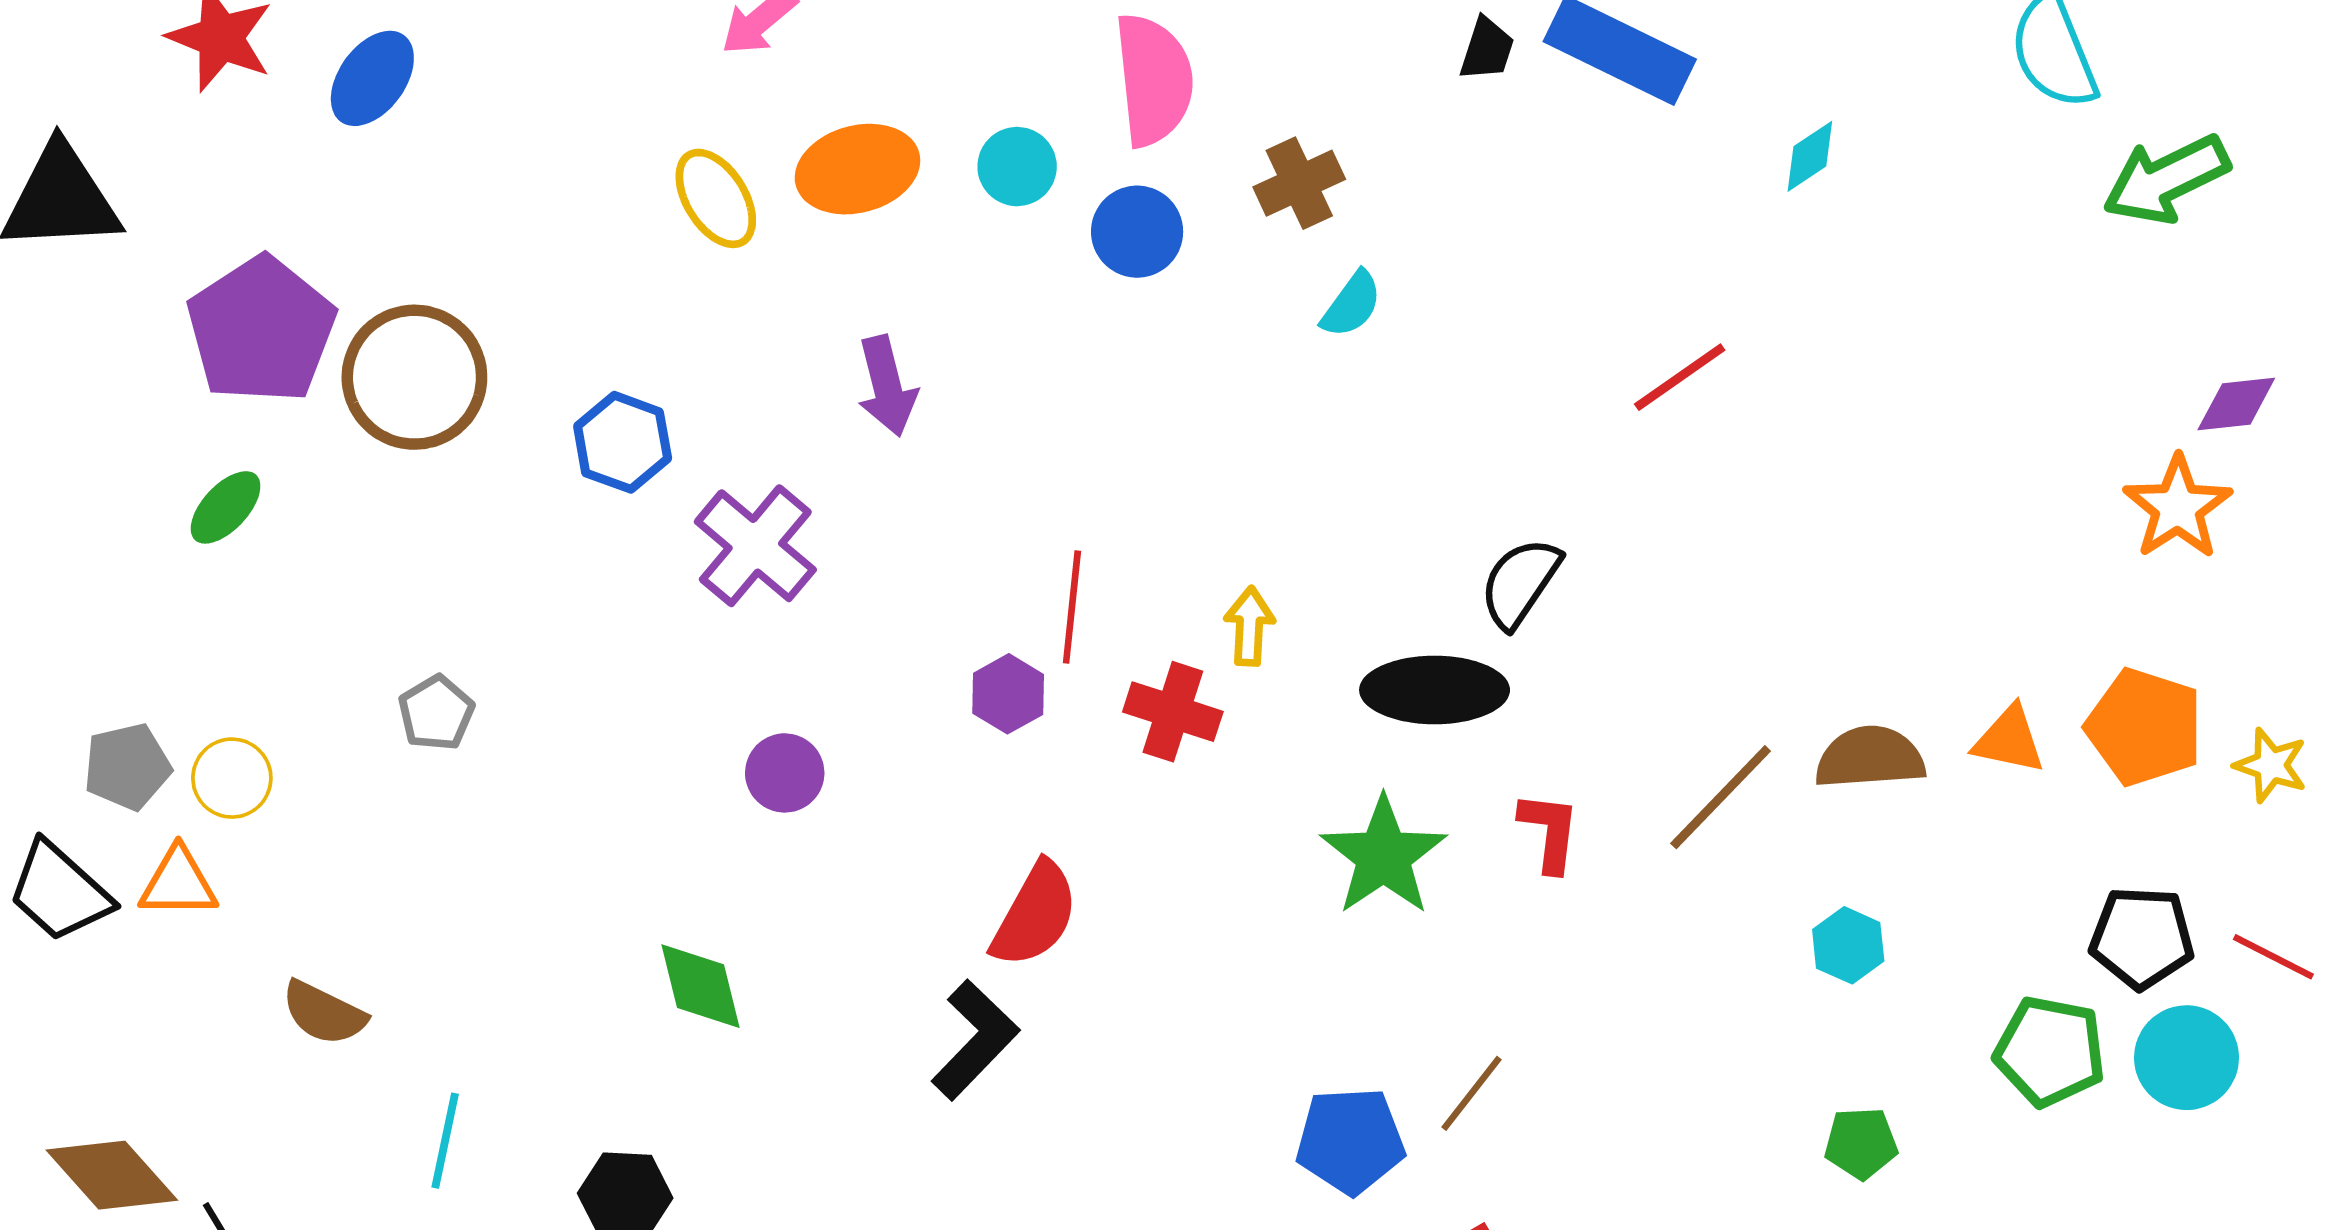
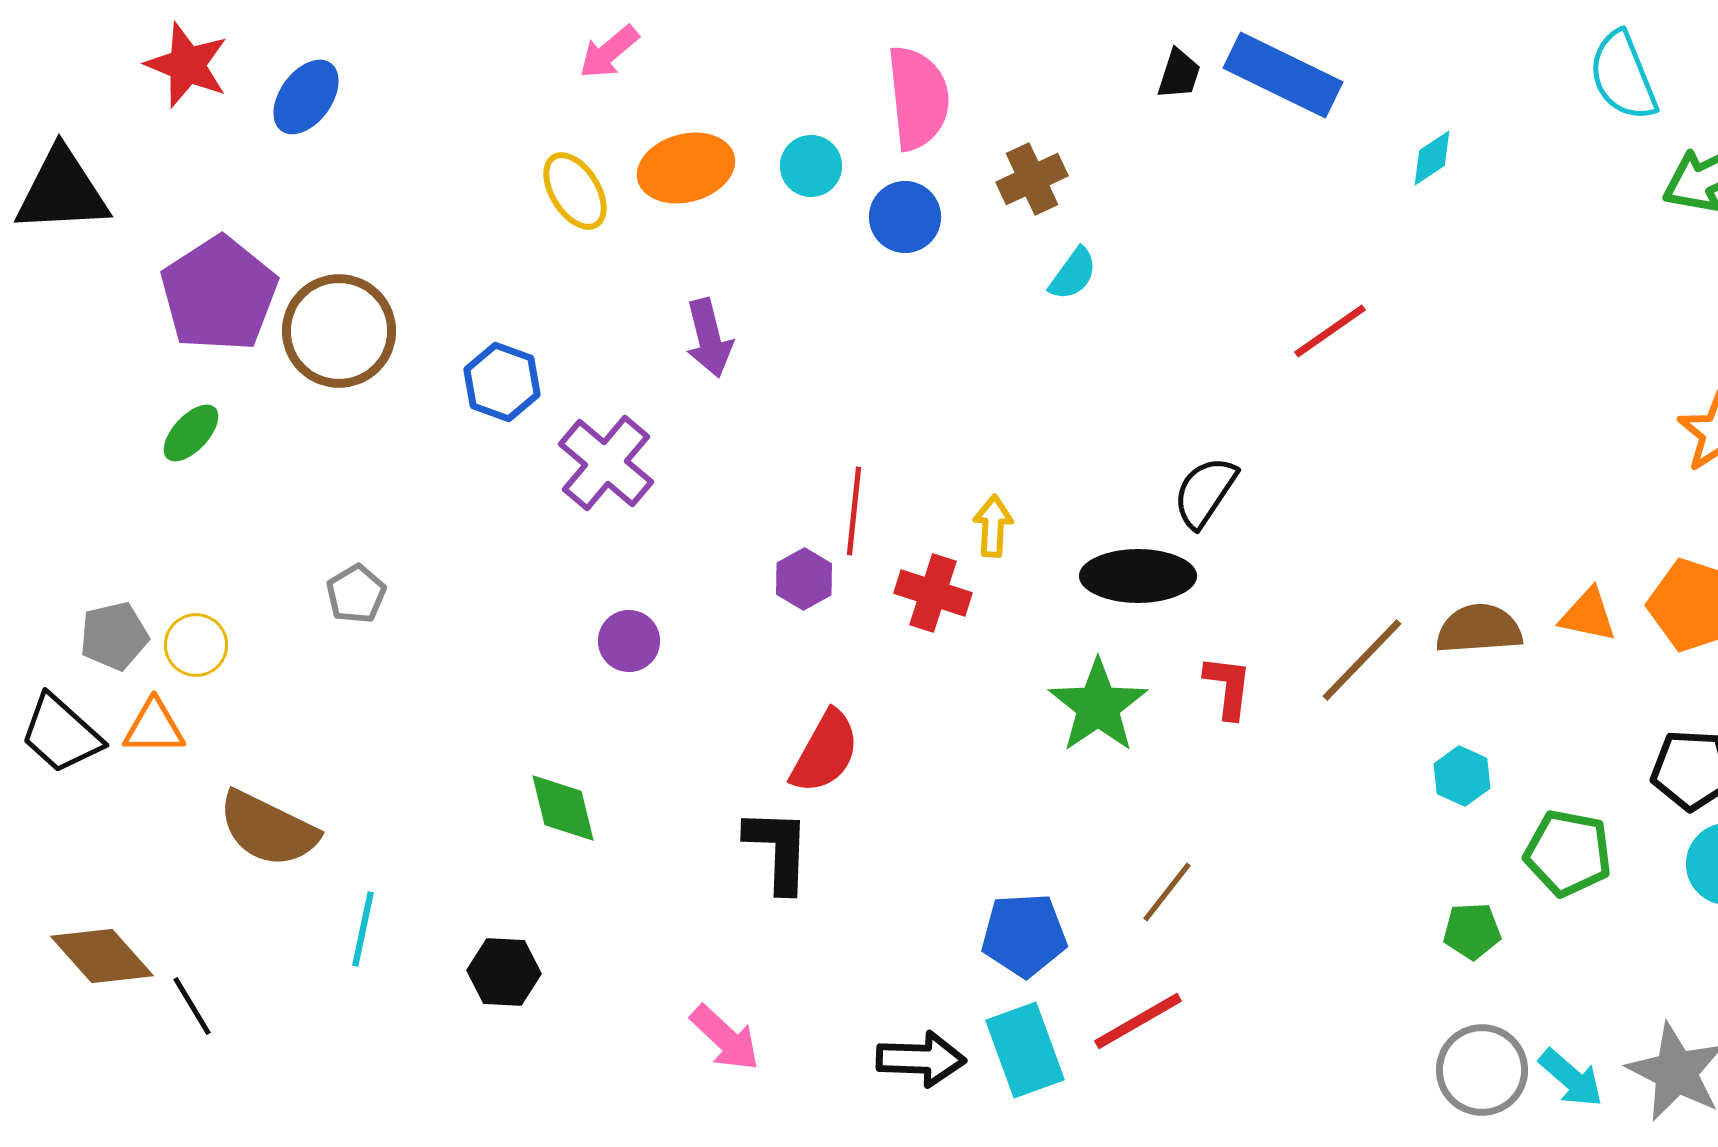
brown semicircle: (324, 1013) -> (268, 829), size x1.5
black L-shape: (975, 1040) -> (778, 850), turned -42
green pentagon: (2050, 1051) -> (1568, 853), moved
blue pentagon: (1350, 1141) -> (1024, 935), moved

